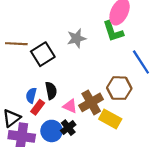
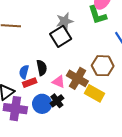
black square: (43, 54) -> (61, 36), moved
brown cross: (91, 102) -> (77, 78), turned -30
red rectangle: (38, 107) -> (30, 83), turned 32

